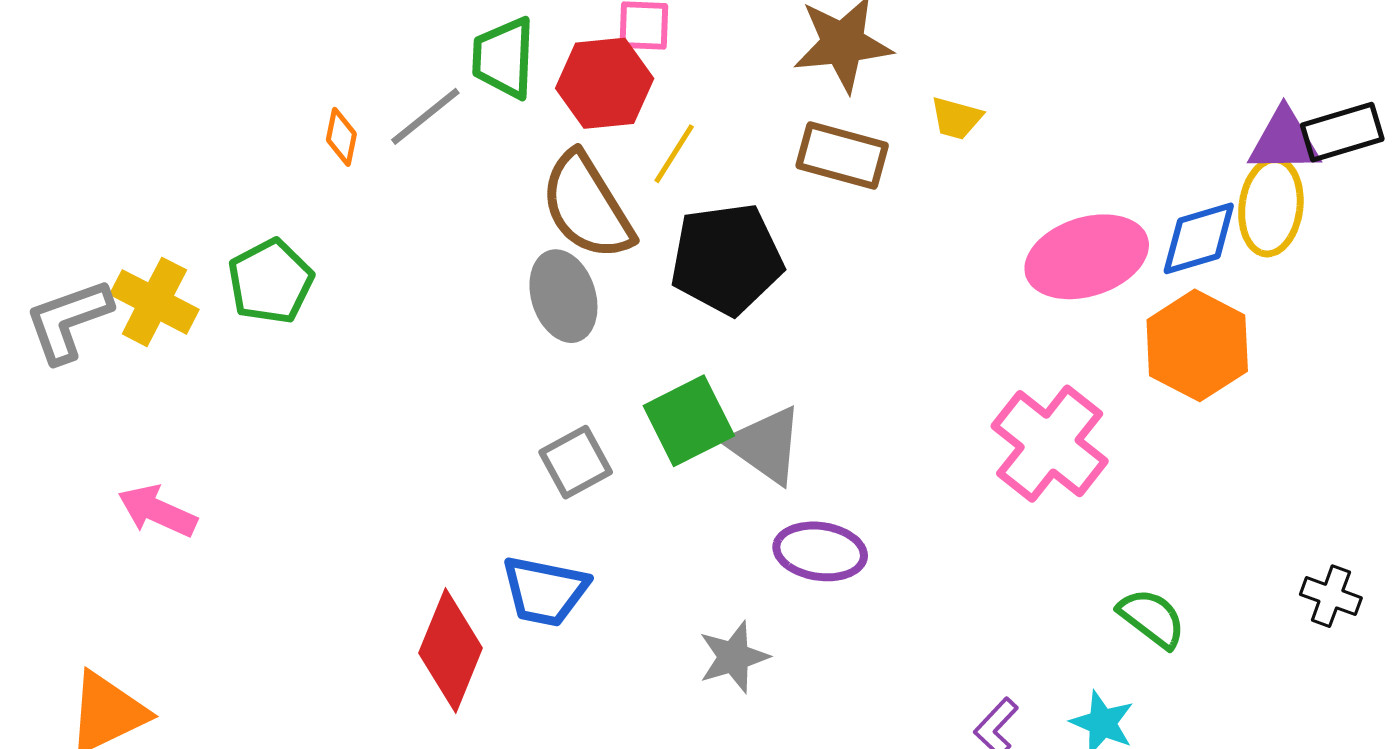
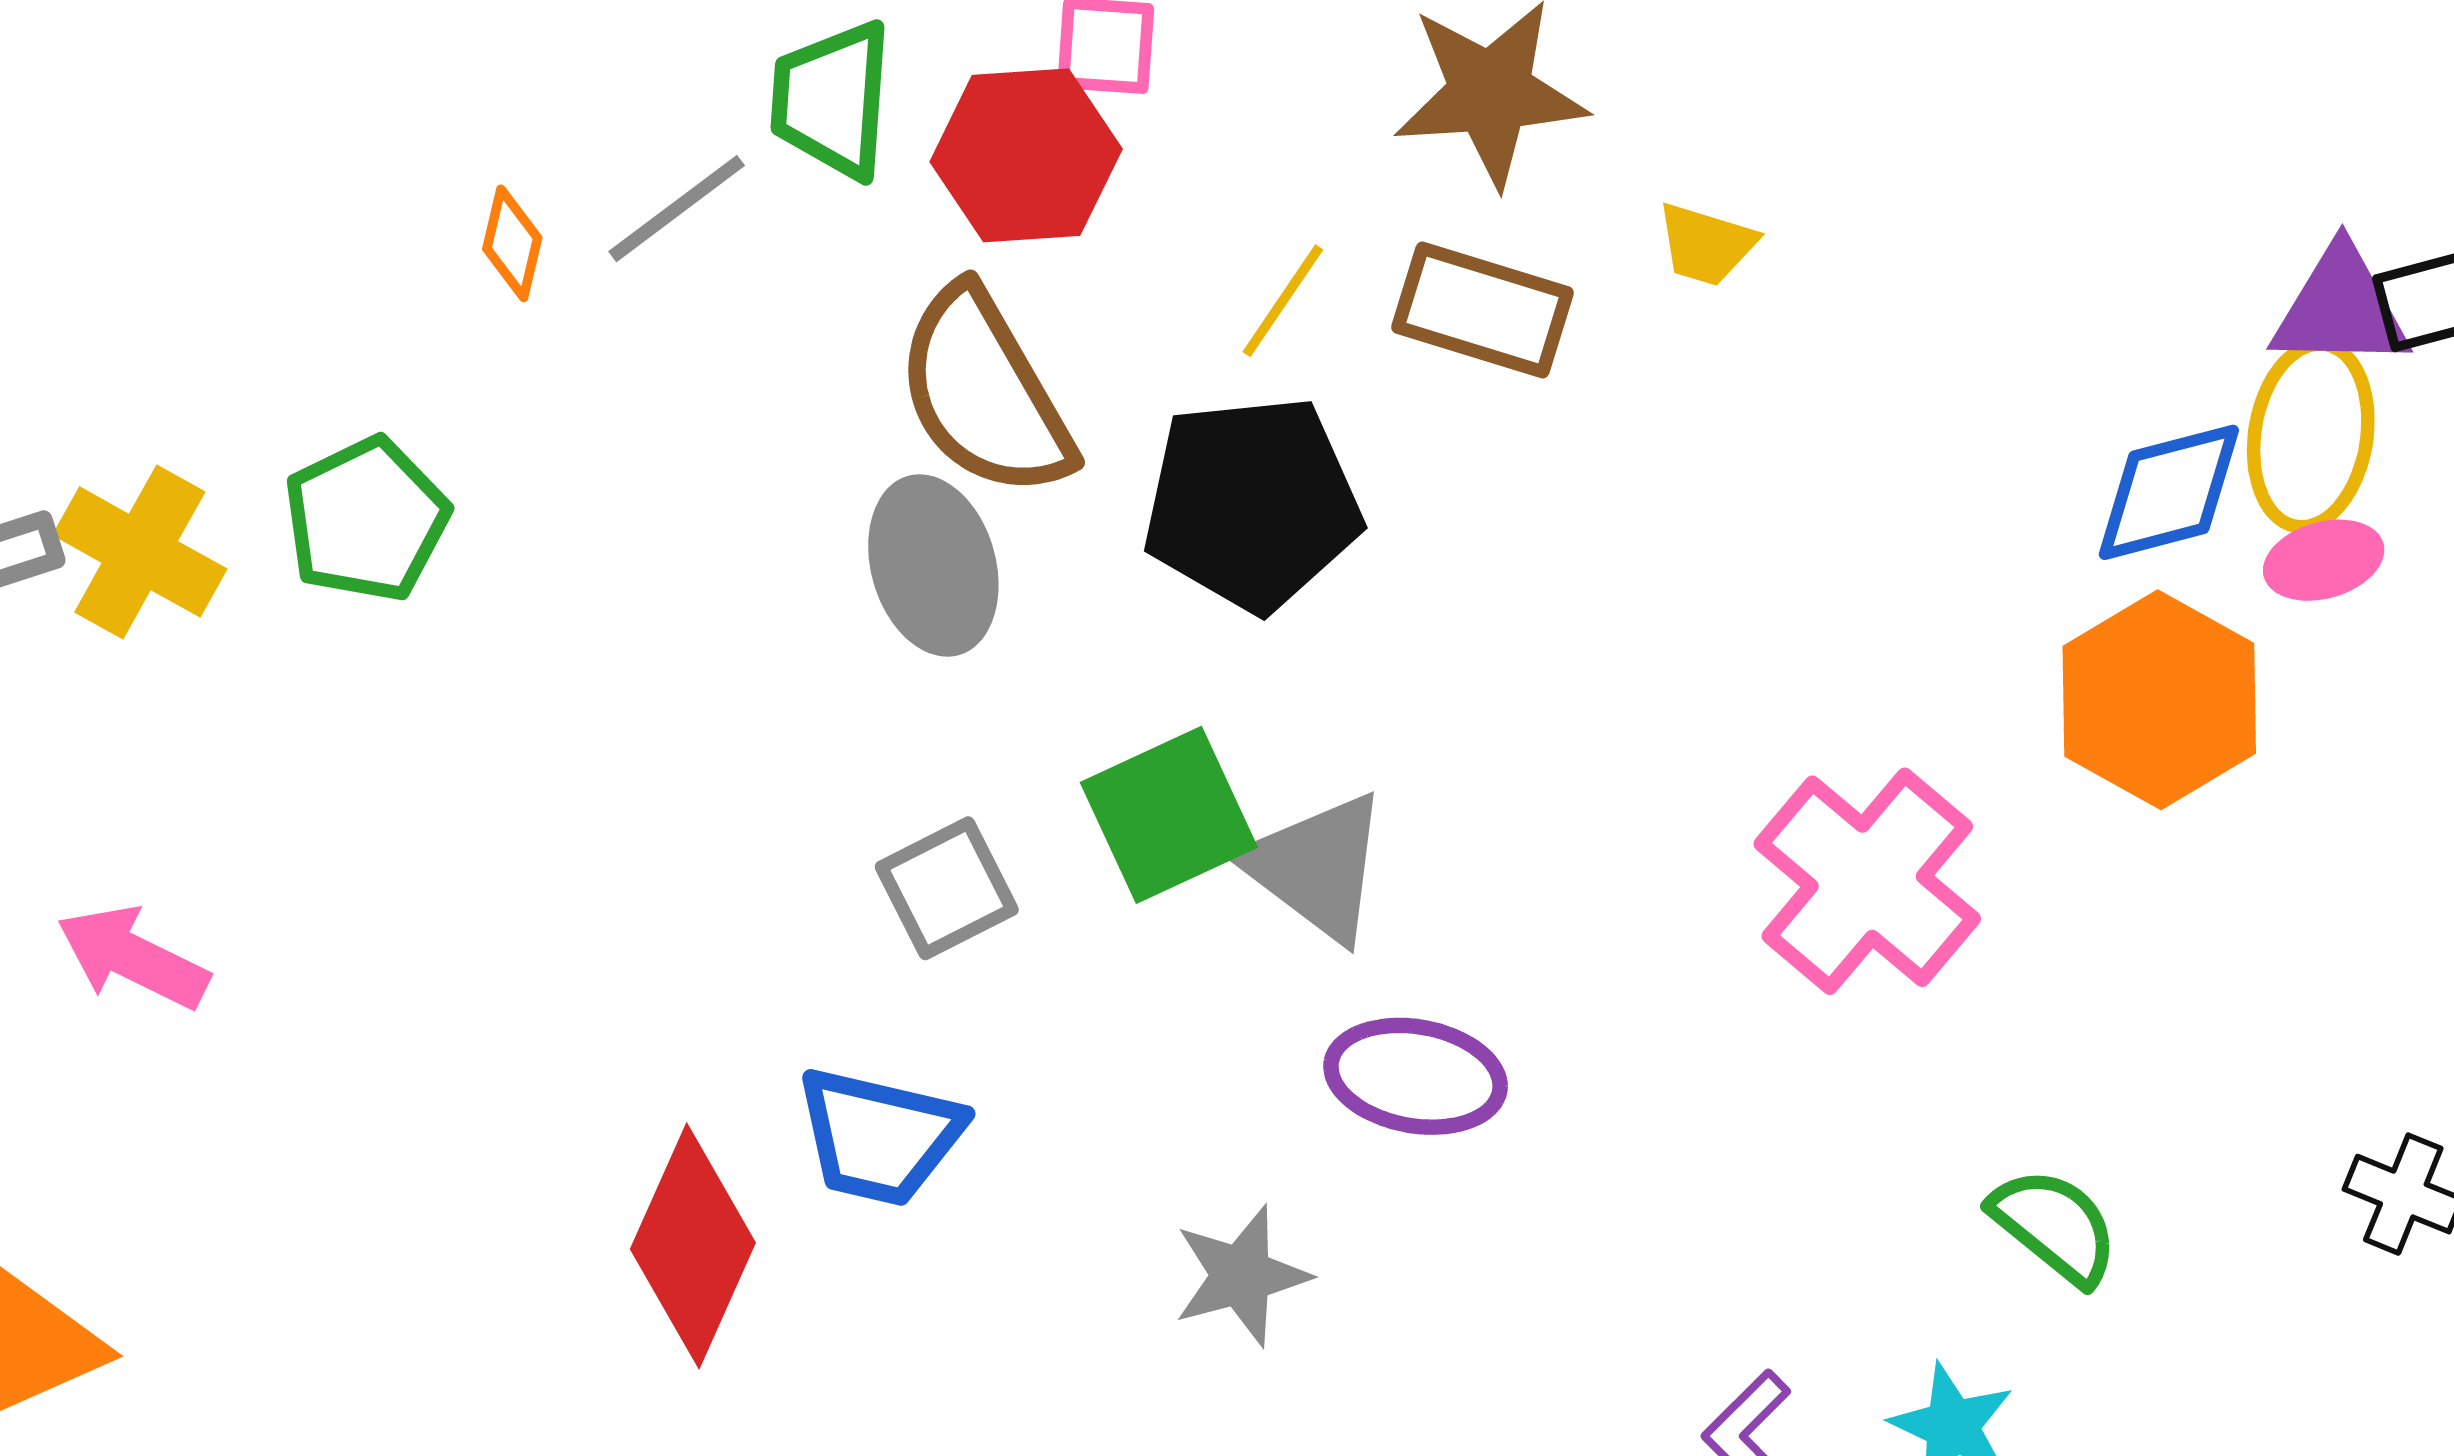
yellow line: (674, 154) -> (1283, 301), moved
pink ellipse: (1087, 257) -> (2324, 560), moved, size x0.5

